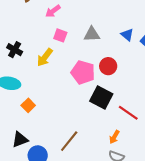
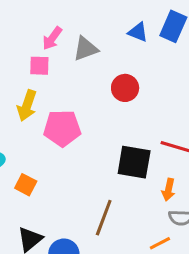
pink arrow: (53, 11) -> (52, 38), moved
pink pentagon: (83, 72) -> (62, 128), moved
black square: (101, 97) -> (134, 162), moved

